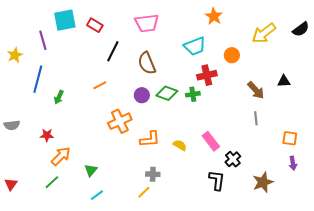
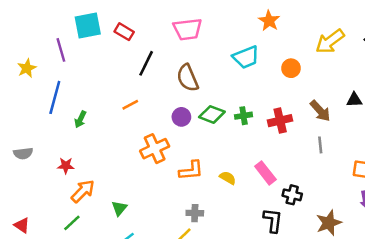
red cross: (207, 75) -> (280, 121), moved
black cross: (233, 159) -> (292, 195), turned -35
red triangle: (11, 184) -> (22, 225), turned -32

